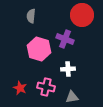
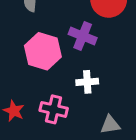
gray triangle: (72, 97) -> (110, 125), moved

